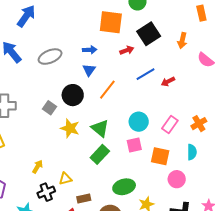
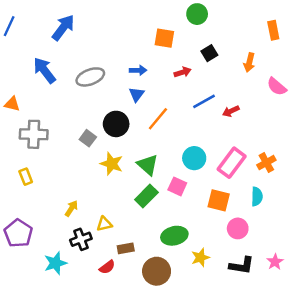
orange square: (111, 22) -> (164, 38), size x0.7
black square: (149, 34) -> (209, 53), size x0.6
pink rectangle: (170, 125) -> (232, 163), size x1.4
pink square: (134, 145) -> (177, 186), moved, turned 35

